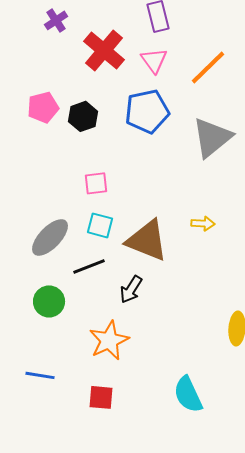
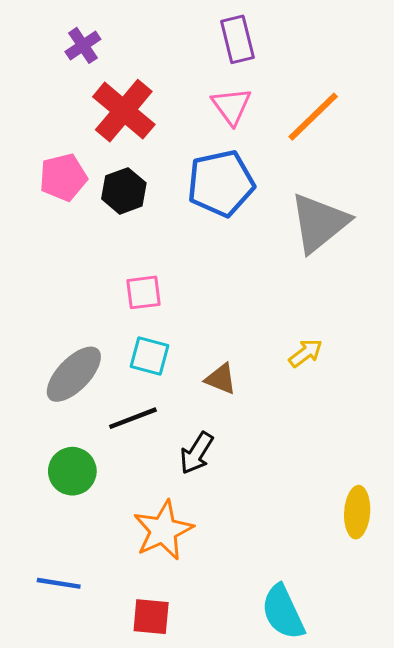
red cross: (104, 50) -> (124, 111), moved
yellow arrow: (203, 223) -> (306, 353), turned -40
brown triangle: (147, 240) -> (221, 379), size x0.5

